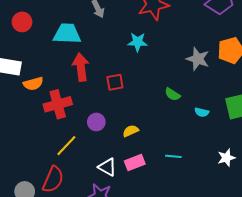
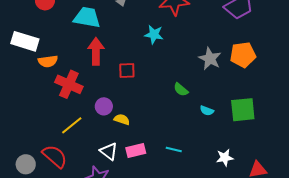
red cross: (58, 104) -> (69, 84), turned 32
yellow semicircle: (131, 131) -> (122, 119), moved, turned 35
red semicircle: (53, 179) -> (55, 156), turned -80

